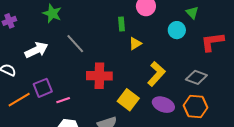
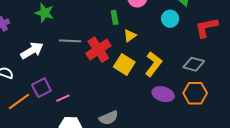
gray line: (75, 44) -> (70, 41), turned -40
red cross: (99, 76) -> (98, 50), moved, turned -30
yellow square: (128, 100) -> (124, 65), moved

